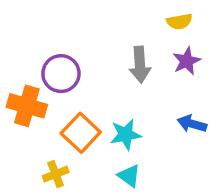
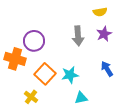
blue arrow: (192, 124) -> (107, 69), turned 42
yellow cross: (56, 174) -> (31, 97), turned -32
cyan triangle: (129, 176) -> (81, 98), moved, turned -48

